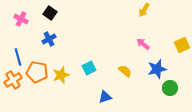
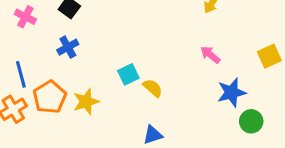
cyan square: (89, 68) -> (128, 74), moved
yellow semicircle: (125, 71) -> (153, 88), moved
orange pentagon: (37, 72) -> (50, 97), turned 30

